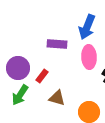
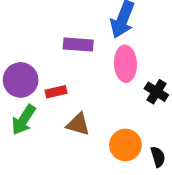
red rectangle: (42, 76) -> (56, 92), turned 40

